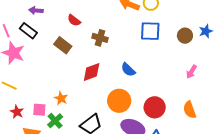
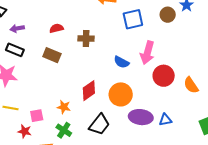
red semicircle: (74, 20) -> (56, 28), turned 144
red diamond: (92, 72) -> (89, 91), moved
pink arrow: (191, 72) -> (147, 53), moved, size x1.6
red circle: (155, 107) -> (164, 76), moved
pink square: (39, 110) -> (37, 116), moved

